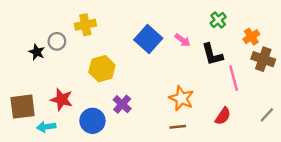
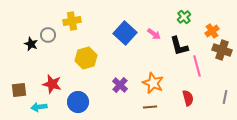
purple cross: (122, 104) -> (120, 85), moved
brown square: (23, 107) -> (19, 90), size x0.7
gray line: (267, 115) -> (225, 97), turned -32
red semicircle: (223, 116) -> (188, 98), turned -49

